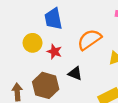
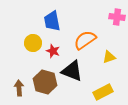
black triangle: (75, 73) -> (72, 71), size x1.6

